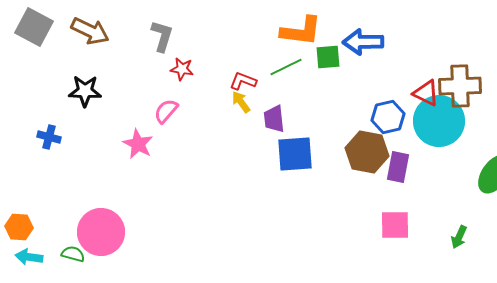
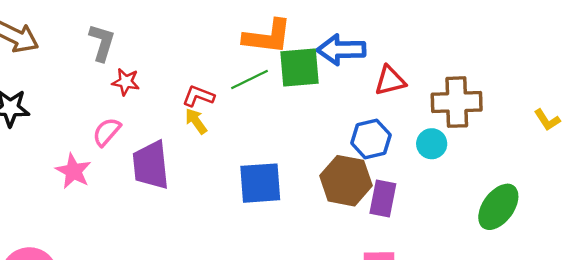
green square: (328, 57) -> (300, 68), size x1.4
red triangle: (426, 93) -> (390, 81), moved, turned -40
purple trapezoid: (274, 119) -> (151, 165), moved, size x1.5
cyan circle: (439, 121) -> (432, 144), size x0.5

